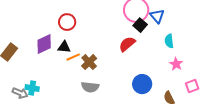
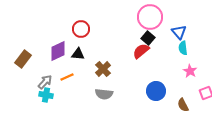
blue triangle: (157, 16) -> (179, 32), moved
black square: (140, 25) -> (148, 38), moved
orange line: (73, 57) -> (67, 77), moved
gray arrow: (20, 93) -> (45, 82), moved, turned -70

